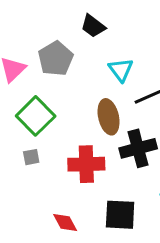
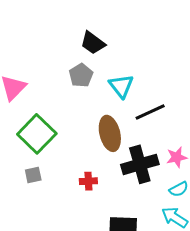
gray pentagon: (56, 59) -> (81, 75), moved, size x0.7
red cross: (86, 164) -> (88, 181), size x0.5

